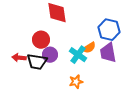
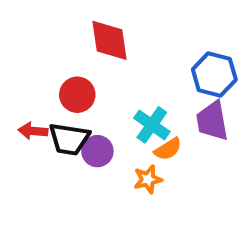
orange semicircle: (89, 48) -> (168, 149), moved
purple circle: (50, 55) -> (97, 151), moved

